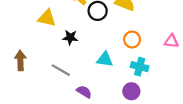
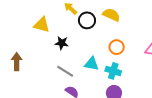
cyan cross: (140, 67) -> (113, 71), moved
gray line: (61, 70) -> (65, 71), moved

